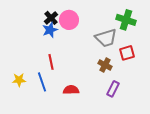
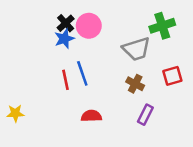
green cross: (126, 20) -> (162, 26), turned -36
red square: (127, 53) -> (172, 76), moved
yellow star: (19, 80) -> (15, 113), moved
blue line: (42, 82) -> (82, 73), moved

